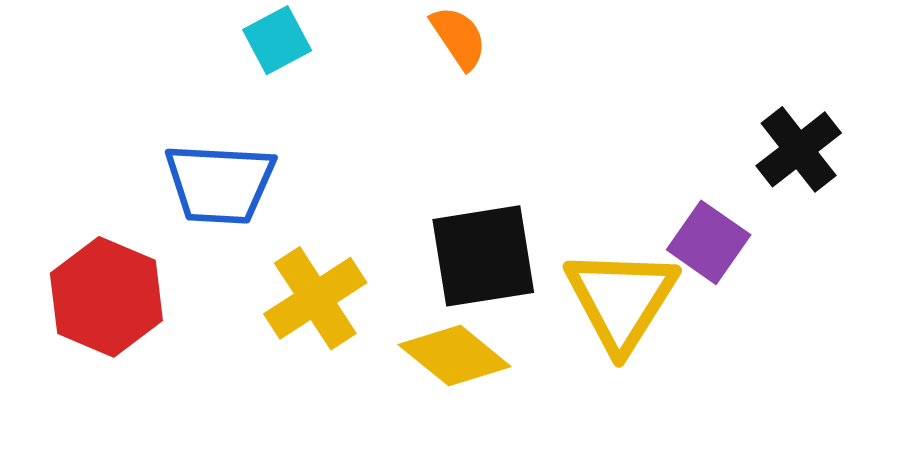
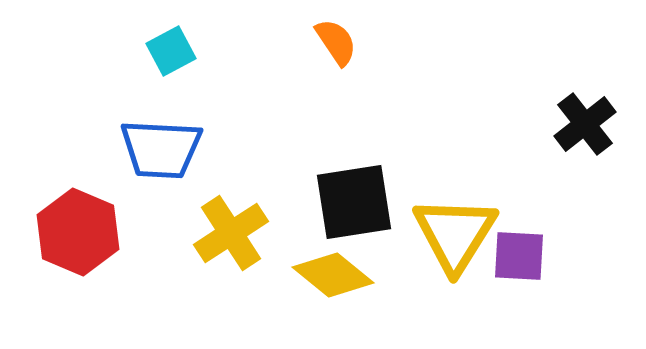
cyan square: (277, 40) -> (171, 51), moved
purple square: (709, 242) -> (519, 256), moved, turned -32

